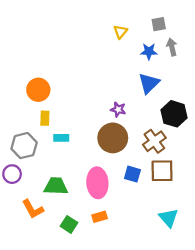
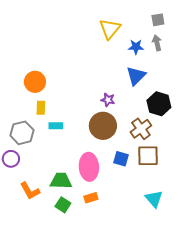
gray square: (159, 24) -> (158, 20), moved
yellow triangle: (120, 32) -> (110, 29), size x1.6
green trapezoid: (56, 186) -> (61, 181), moved

